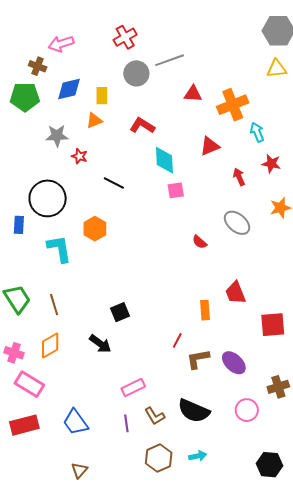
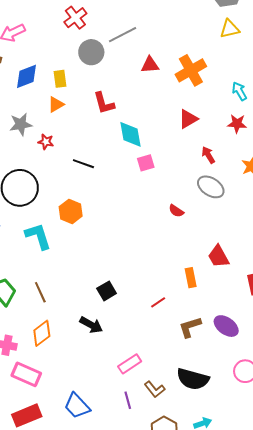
red L-shape: (142, 126) -> (104, 103), turned -130
cyan arrow: (257, 132) -> (239, 91), moved
red triangle: (210, 146) -> (188, 119), moved
red arrow: (239, 177) -> (208, 155), moved
red line: (177, 340) -> (158, 302), moved, turned 35

